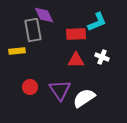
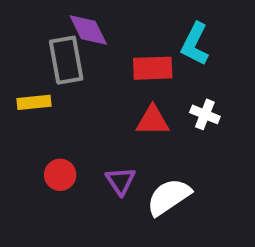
cyan L-shape: (97, 22) -> (195, 44), turned 140
purple triangle: (60, 90) -> (120, 181), size x0.7

